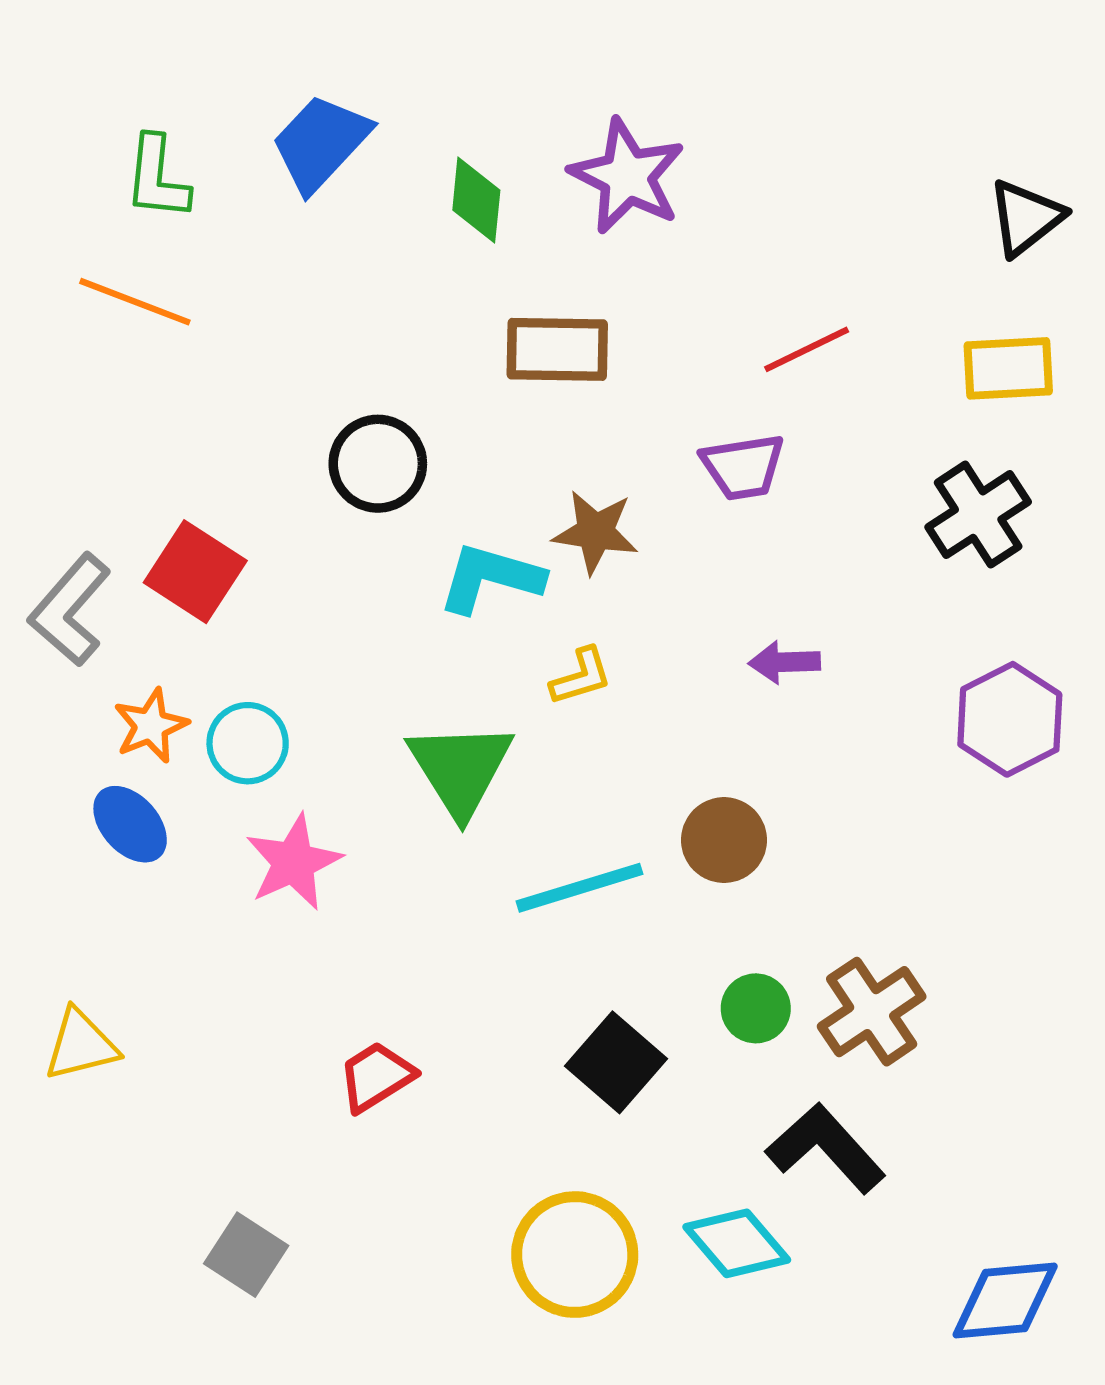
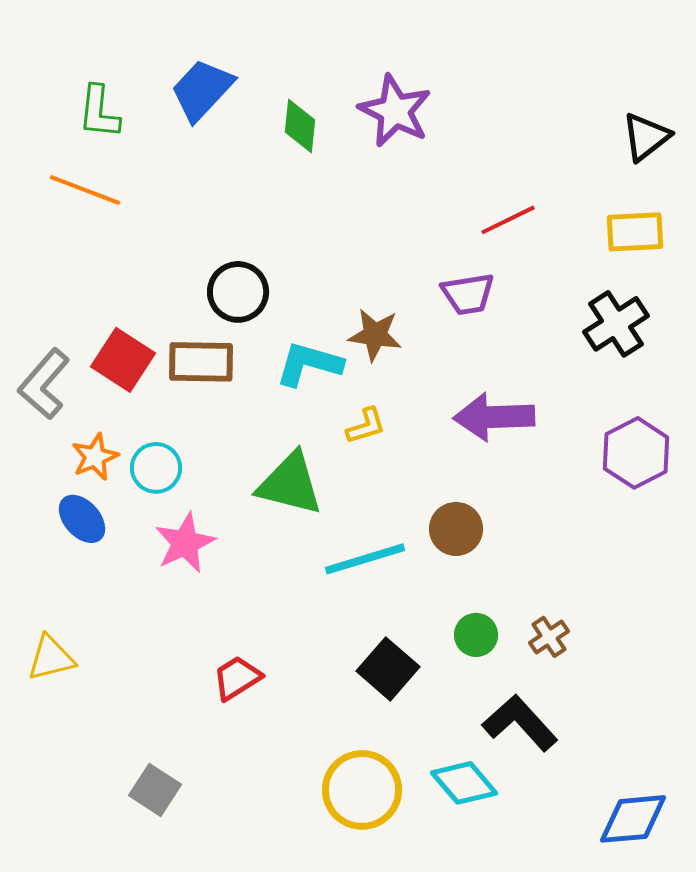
brown rectangle: (557, 349) -> (201, 362), moved
purple arrow: (784, 662) -> (494, 417), size x1.8
green triangle: (460, 769) -> (290, 484), turned -44
brown cross: (872, 1012) -> (549, 637), size x0.6

